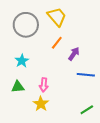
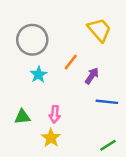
yellow trapezoid: (57, 17) -> (99, 30), moved
cyan star: (22, 61) -> (38, 75), moved

